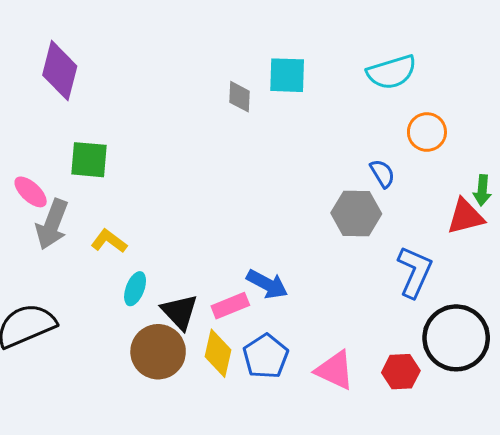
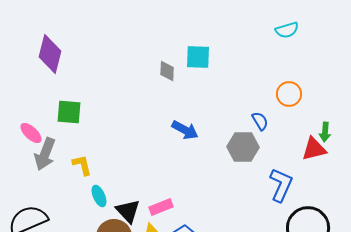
cyan semicircle: (392, 72) -> (287, 30), moved, size x0.7
yellow L-shape: (109, 241) -> (82, 165), turned 40
blue arrow: (267, 284) -> (185, 130), moved
cyan ellipse: (135, 289) -> (99, 196), turned -45

